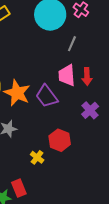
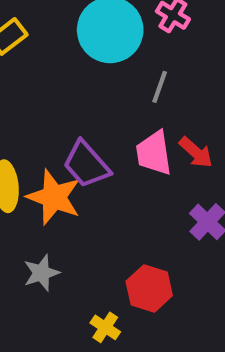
red arrow: (87, 76) -> (196, 152), turned -42
purple trapezoid: (47, 96) -> (86, 164), moved

